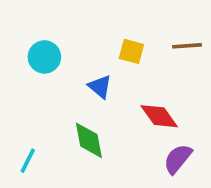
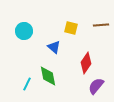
red diamond: (159, 116) -> (86, 63), turned 70
cyan line: (28, 161) -> (27, 84), moved

